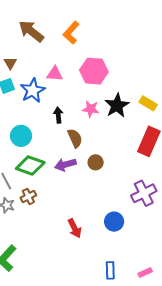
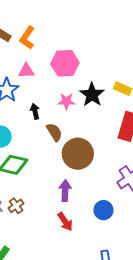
orange L-shape: (71, 33) -> (27, 38), moved
brown circle: (96, 162) -> (78, 154), size x2.0
purple arrow: (65, 165) -> (65, 191), moved, turned 115
brown cross: (28, 196) -> (16, 206), moved

